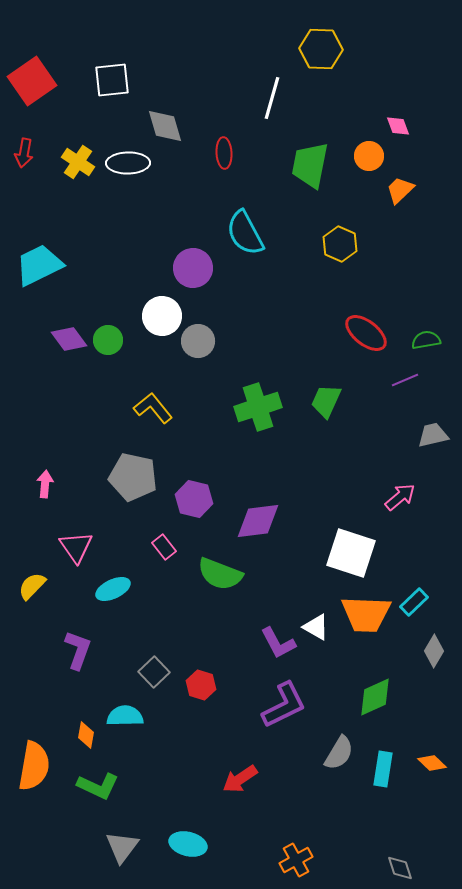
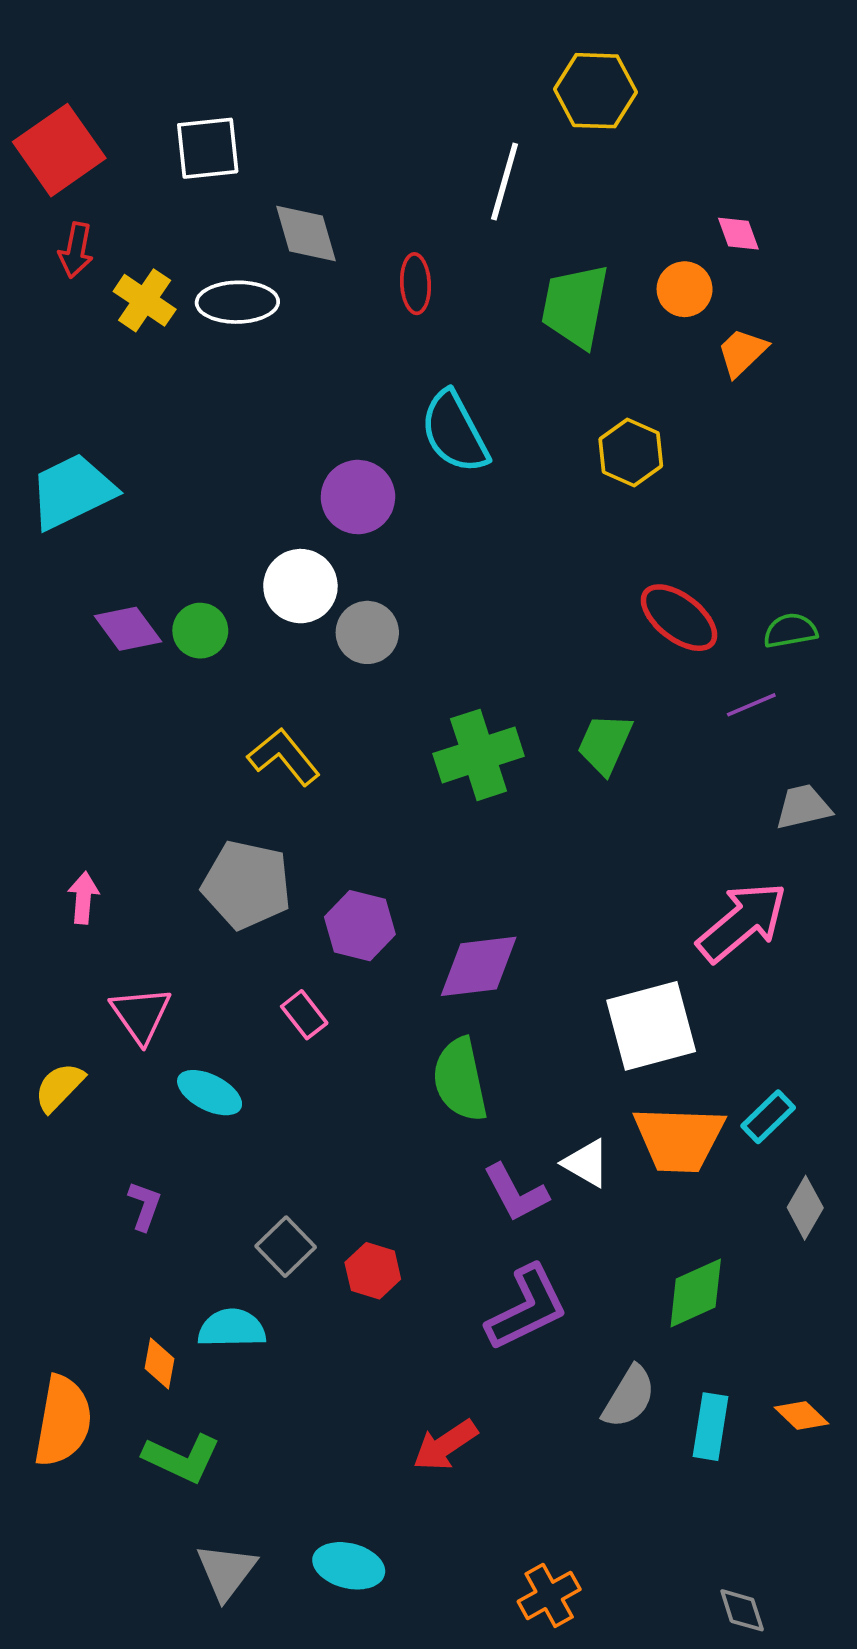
red arrow: (24, 153) -> (76, 250), moved
pink arrow: (400, 497) -> (742, 922), size x1.6
white square: (351, 553) -> (651, 1026), turned -33
green semicircle: (220, 574) -> (460, 1080), moved, turned 57
cyan ellipse: (113, 589) -> (210, 1093), turned 52
purple L-shape: (78, 650) -> (145, 1206), size x0.7

